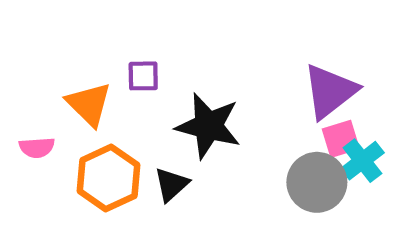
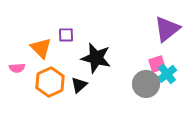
purple triangle: (330, 91) -> (167, 29), moved

